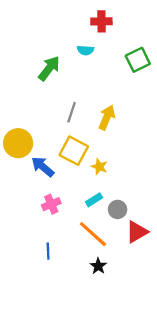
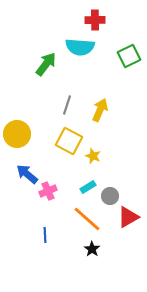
cyan semicircle: (85, 50) -> (80, 47), size x1.8
blue arrow: (43, 167) -> (27, 174), moved

